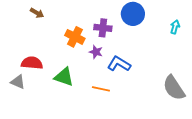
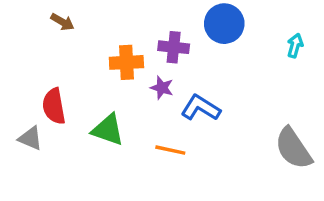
orange cross: (75, 37) -> (126, 62), turned -30
red semicircle: (32, 63) -> (54, 106), turned -105

